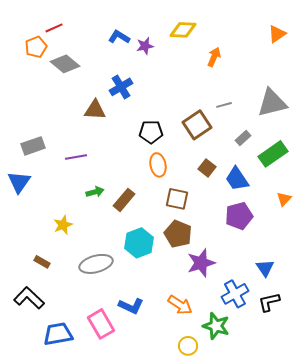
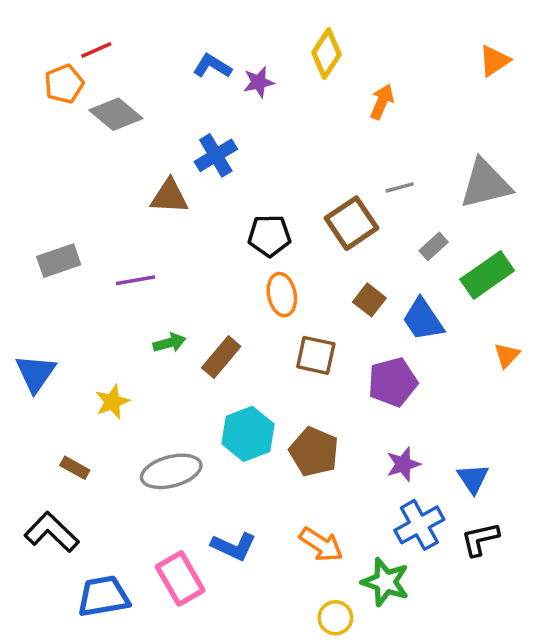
yellow diamond: (183, 30) -> (327, 54), turned -60
blue triangle: (19, 182) -> (36, 373), moved
purple pentagon: (239, 216) -> (393, 382), moved
brown pentagon: (178, 234) -> (314, 452), moved
purple star: (201, 263) -> (403, 464), moved, size x0.7

